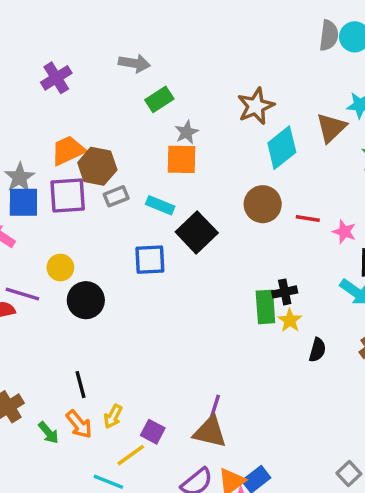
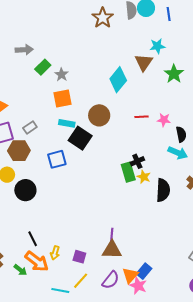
brown star: (256, 106) -> (103, 18), moved
gray star: (187, 132) -> (61, 75), moved
brown hexagon: (97, 166) -> (19, 151), moved
brown circle: (263, 204) -> (99, 115), moved
cyan rectangle: (160, 205) -> (67, 123), moved
black semicircle: (317, 350) -> (163, 190), size x1.6
orange arrow: (79, 424) -> (37, 261), size x1.4
yellow line: (131, 455) -> (81, 281), moved

